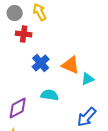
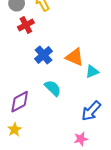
red cross: (24, 34) -> (26, 25), turned -35
cyan semicircle: (50, 95) -> (53, 88), turned 36

